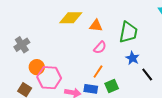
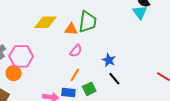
green trapezoid: (128, 32) -> (88, 22), moved
black line: (147, 75) -> (114, 79), moved
pink hexagon: (49, 78) -> (21, 56), moved

